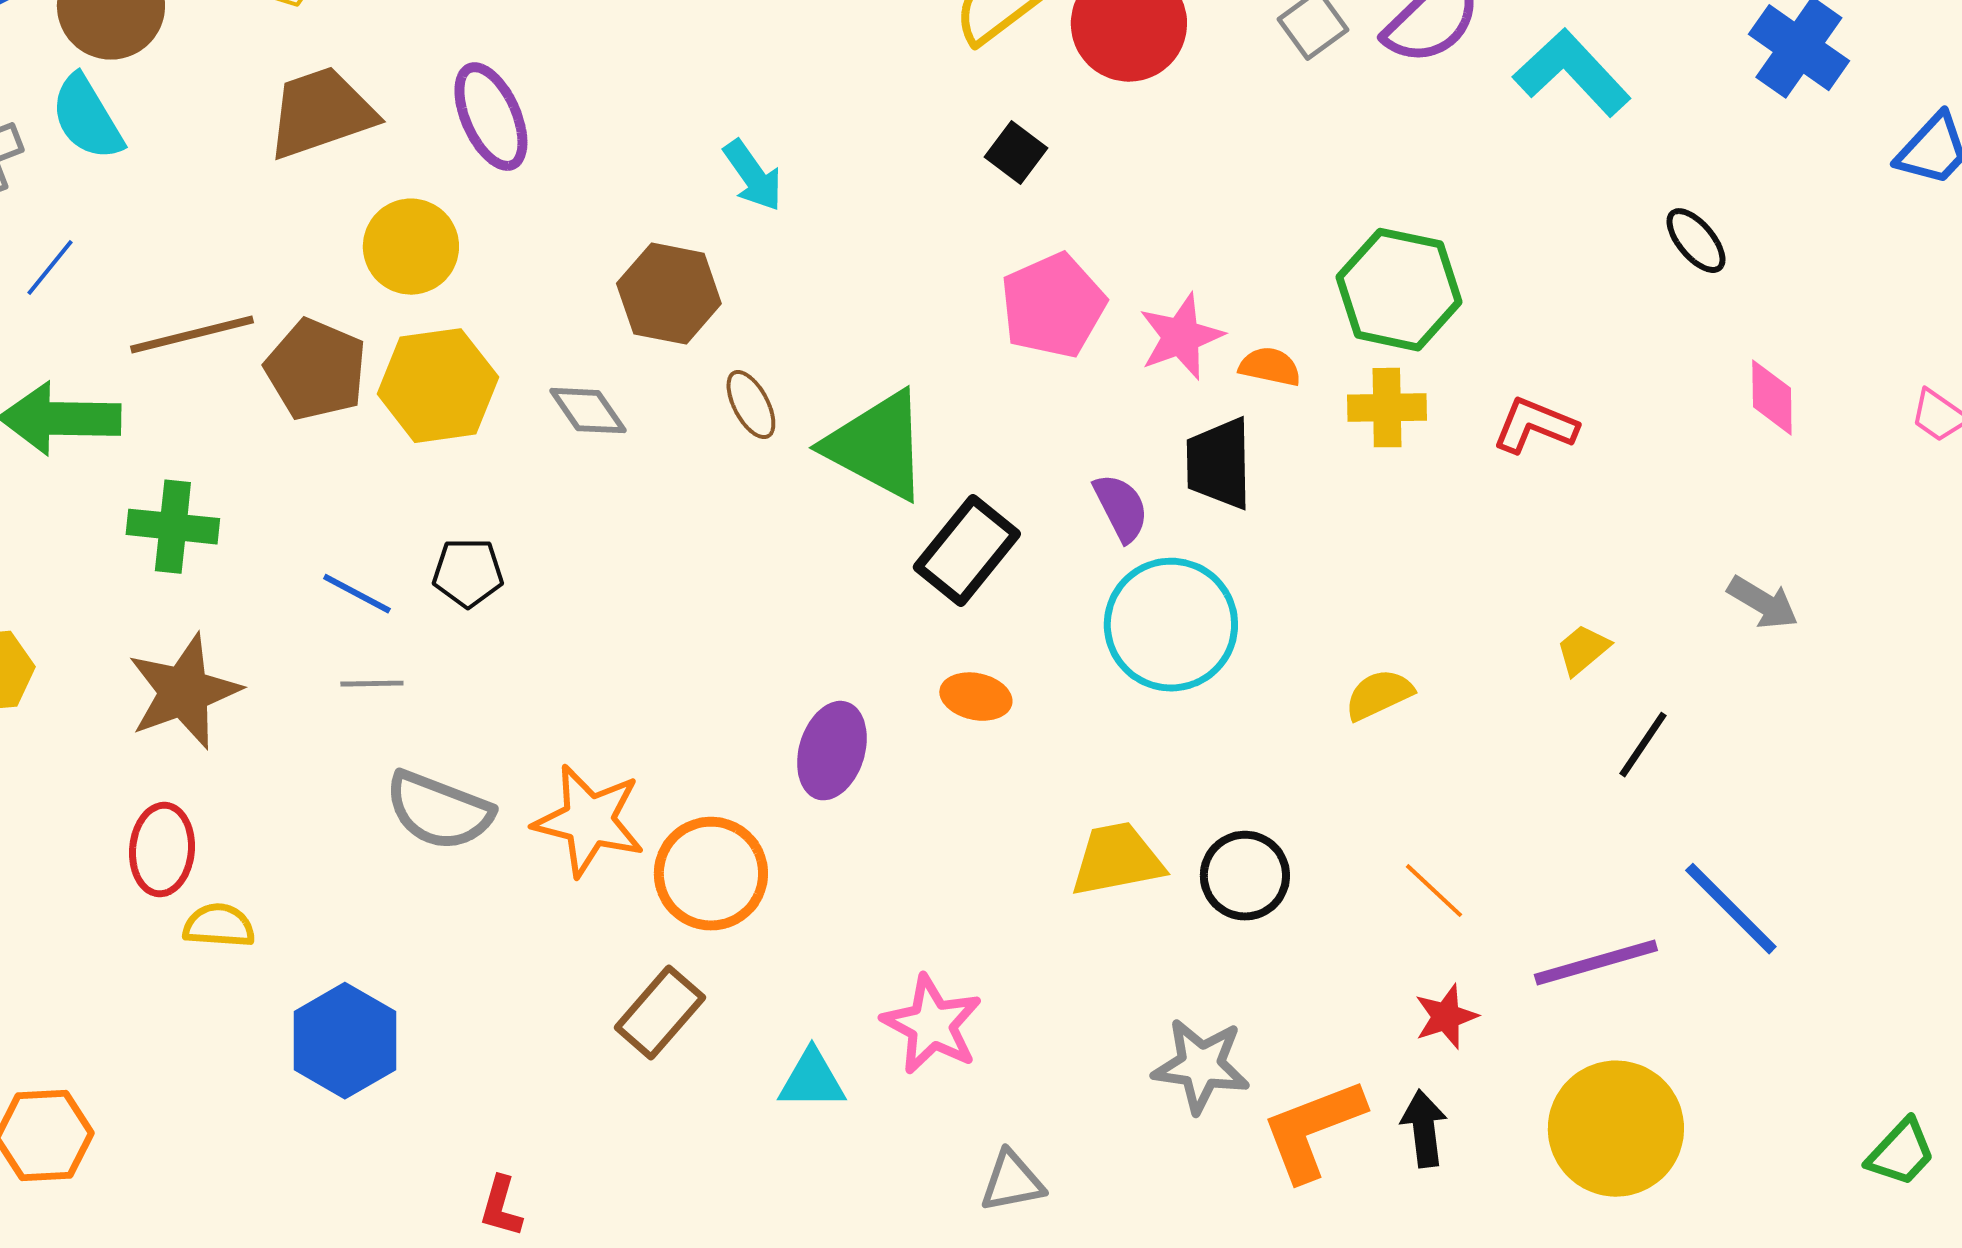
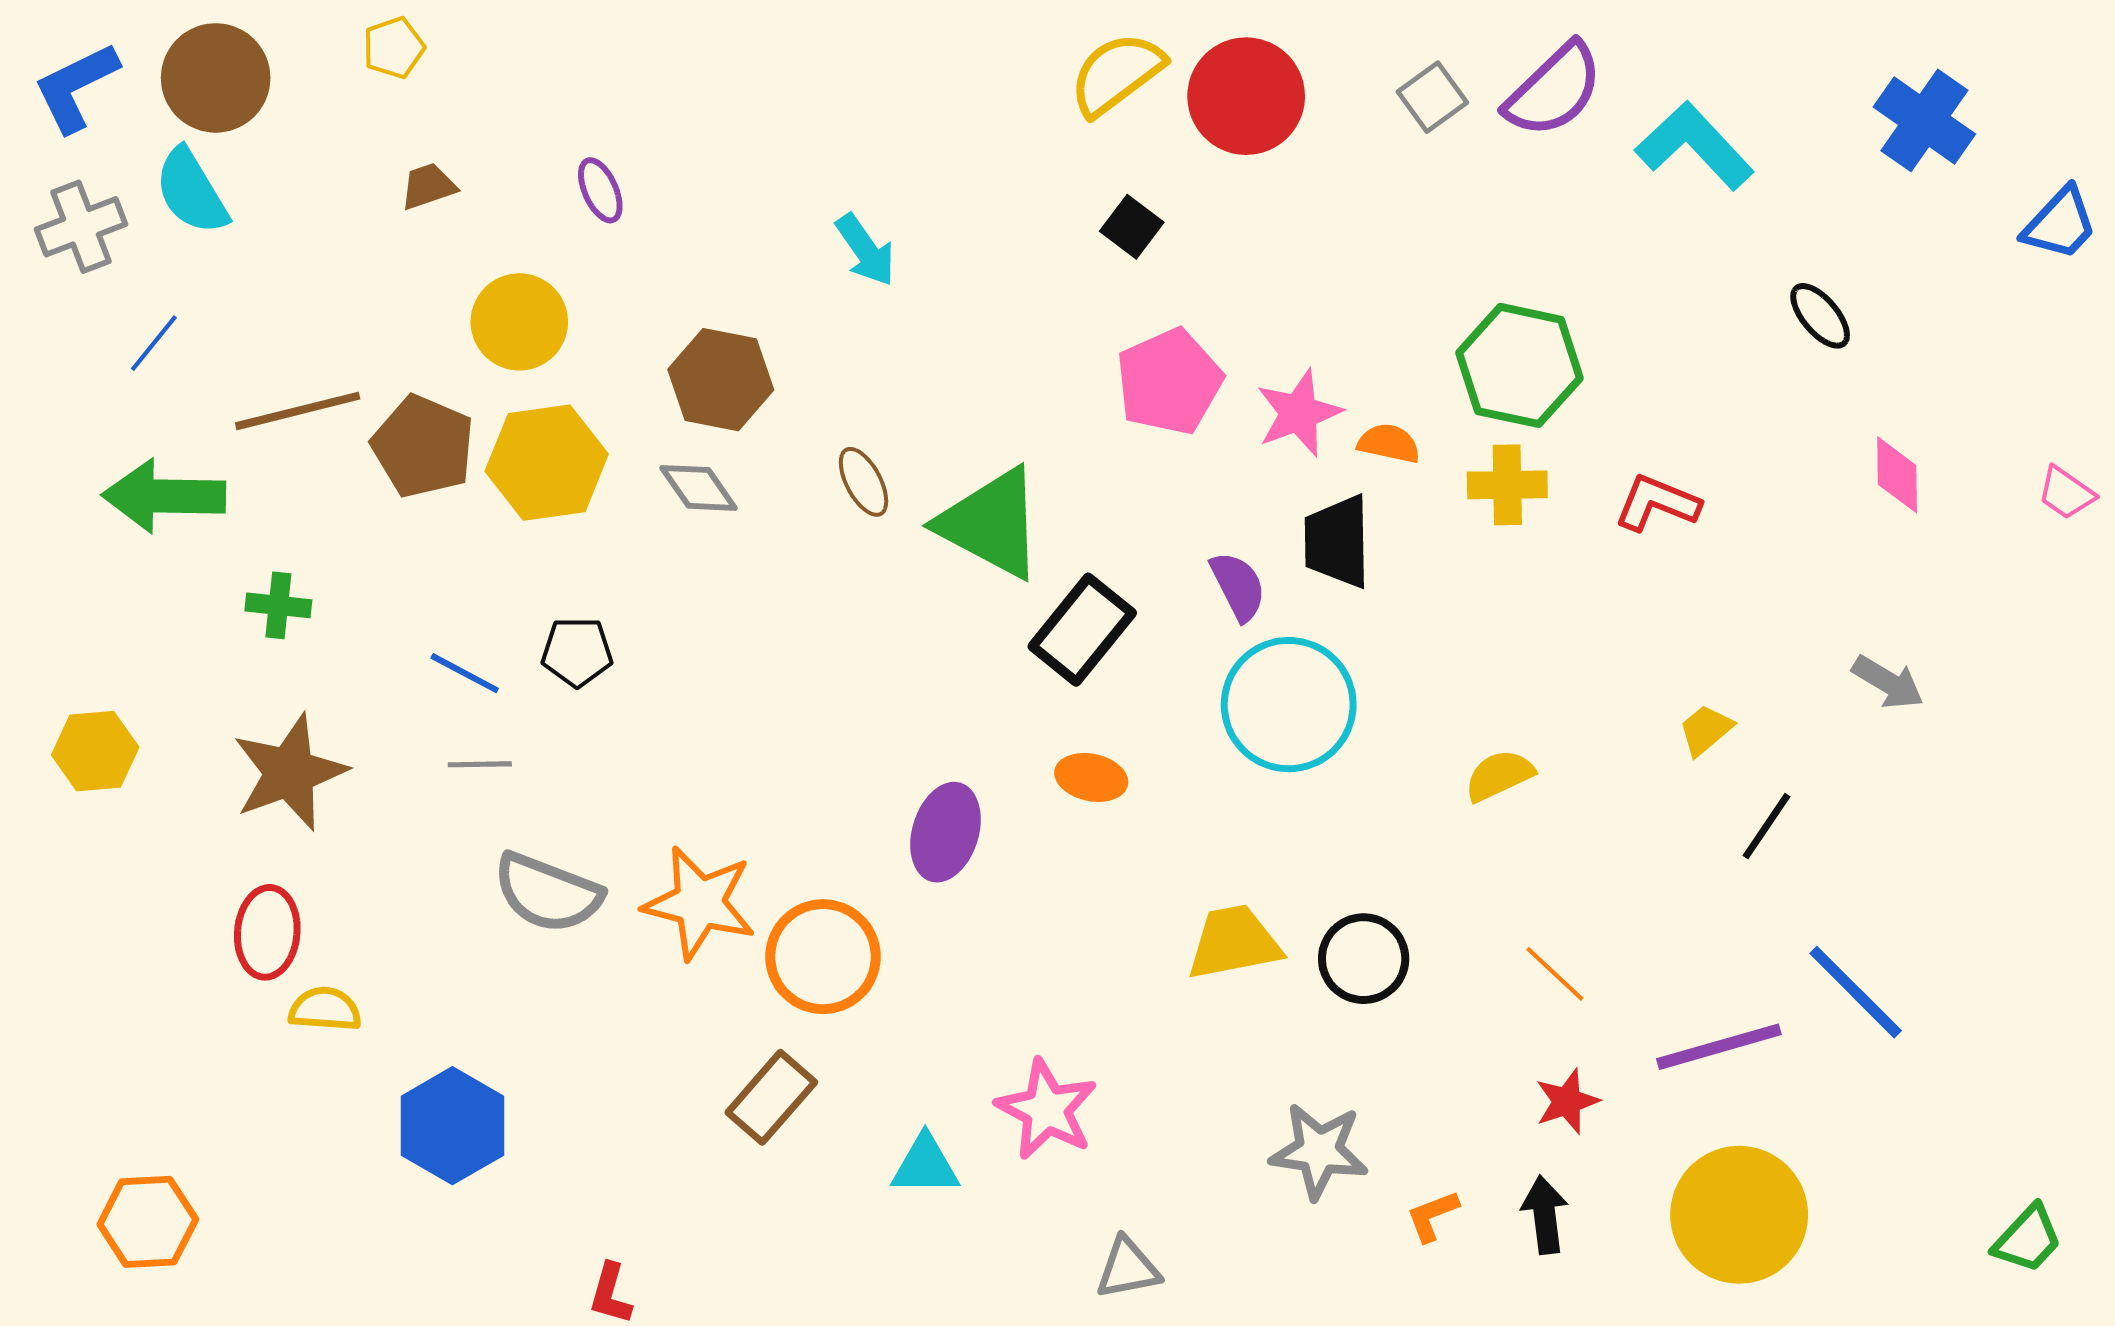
brown trapezoid: (321, 113) -> (428, 186), size x0.5
purple ellipse: (491, 117) -> (600, 190), size x0.6
brown hexagon: (669, 294) -> (721, 380), moved
green cross: (173, 527) -> (278, 605), size x0.7
orange L-shape: (1313, 1130) -> (1432, 1216), size x0.5

